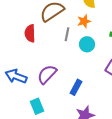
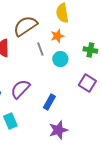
gray line: (67, 34) -> (40, 49), turned -32

